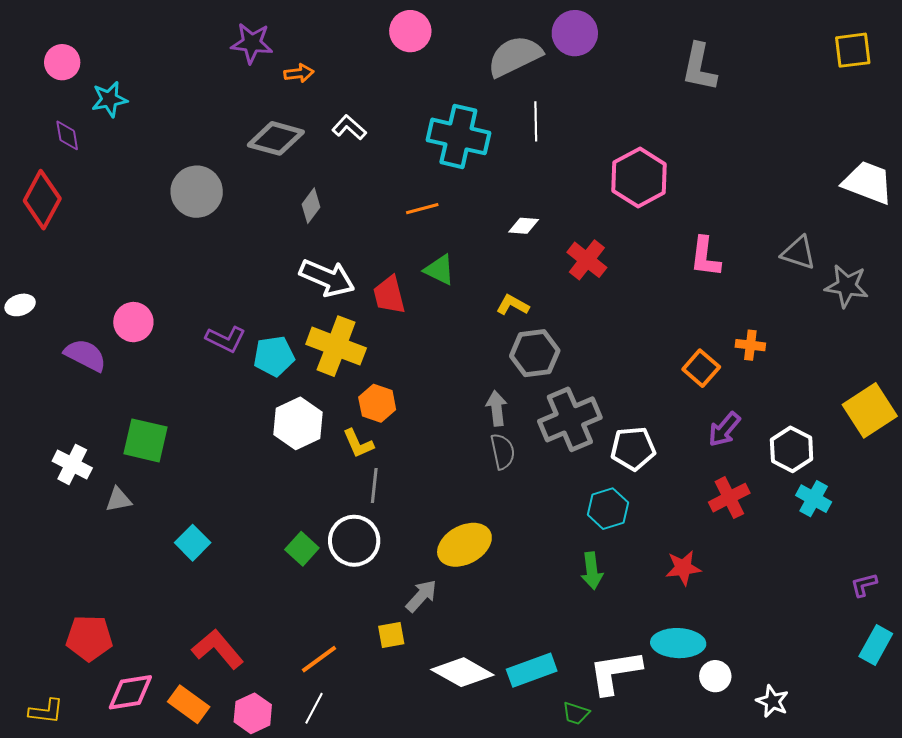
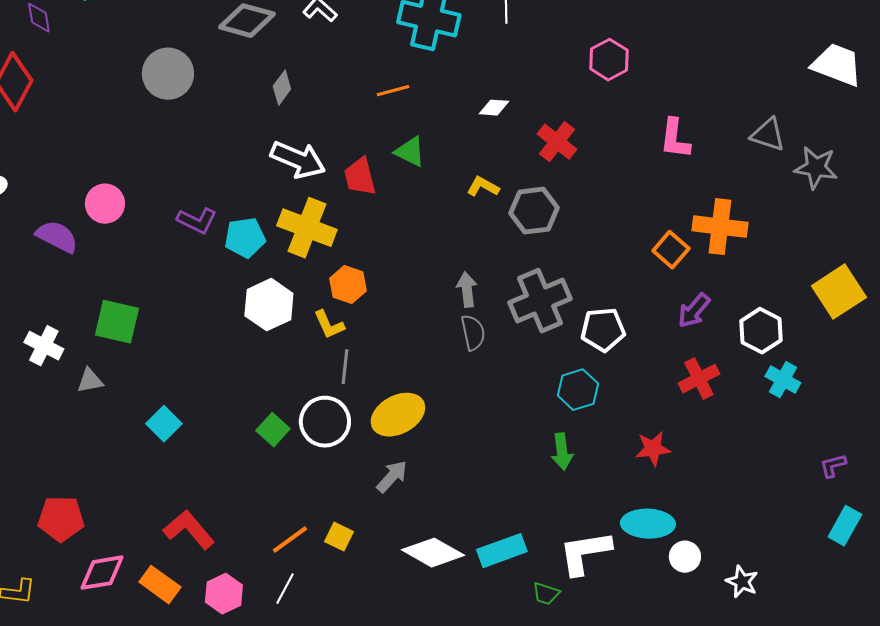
pink hexagon: (639, 178) -> (609, 60), size x0.7
orange cross: (750, 345) -> (720, 227), size x1.8
gray hexagon: (535, 353) -> (534, 211), moved
yellow ellipse: (464, 545) -> (398, 415), moved
yellow square: (391, 635) -> (339, 537), moved, turned 36

